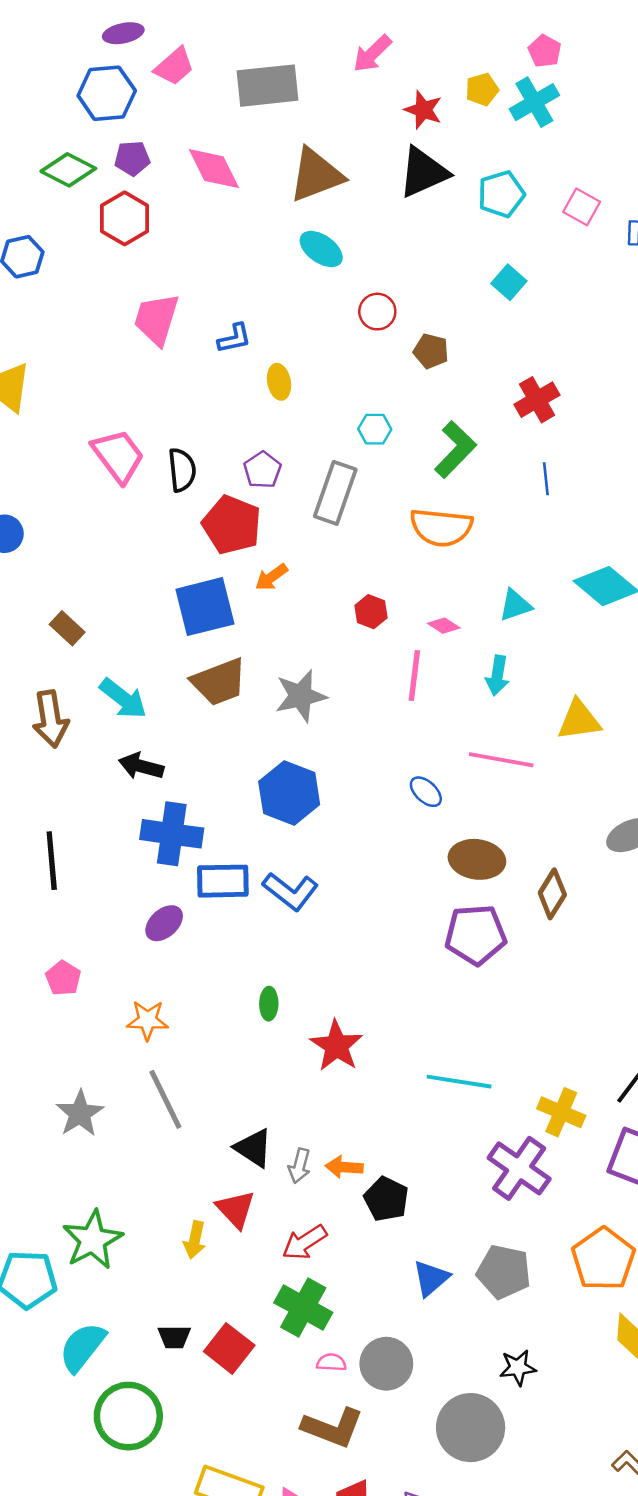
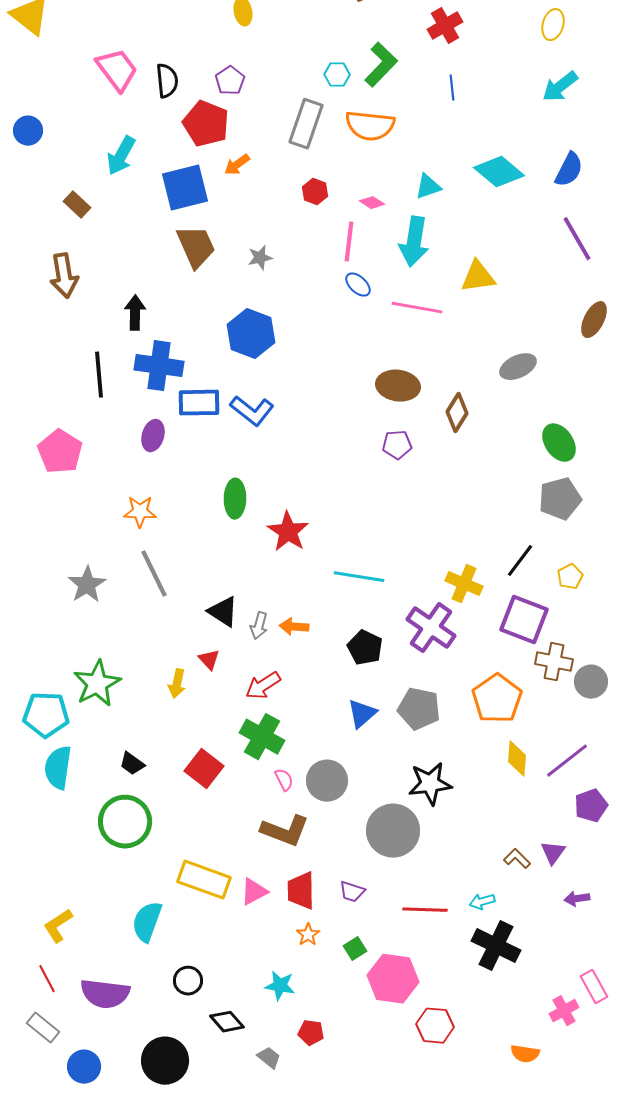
cyan hexagon: (375, 429) -> (337, 75), moved
gray rectangle: (335, 493) -> (306, 124), moved
cyan arrow: (497, 675) -> (414, 242), size x1.6
brown trapezoid: (219, 682) -> (196, 247), turned -93
gray star: (301, 696) -> (260, 258), size x0.6
cyan arrow: (123, 698) -> (121, 156), moved, turned 81
black arrow: (141, 766) -> (135, 313), turned 76
blue ellipse: (426, 792) -> (358, 285), moved
black line: (52, 861) -> (99, 375), moved
purple ellipse: (164, 923) -> (153, 436), turned -32
purple pentagon: (476, 935) -> (397, 445), size x0.6
pink pentagon: (63, 978) -> (60, 452), moved, size x1.6
green ellipse: (269, 1004) -> (235, 499), size x1.5
cyan line: (459, 1082) -> (359, 577), moved
black pentagon: (386, 1199) -> (365, 648), moved
red triangle: (236, 1209) -> (209, 660), size x0.7
black trapezoid: (174, 1337) -> (132, 764), moved, turned 36
cyan semicircle: (82, 1347) -> (58, 768), moved, turned -30
pink semicircle: (331, 1362) -> (284, 780), turned 60
black star: (518, 1368) -> (430, 784), size x1.5

